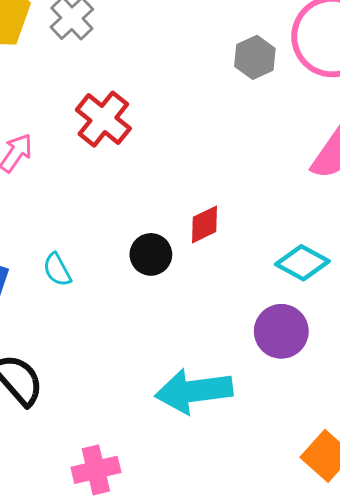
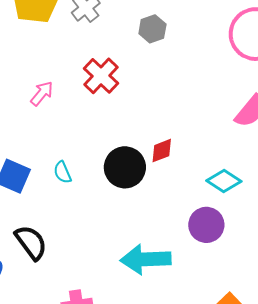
gray hexagon: (255, 57) -> (152, 29), moved
black circle: (151, 254) -> (125, 167), size x1.5

